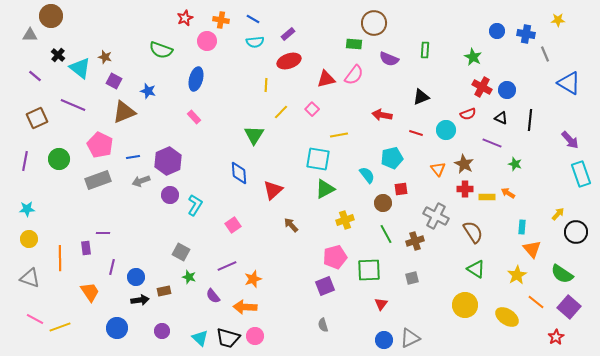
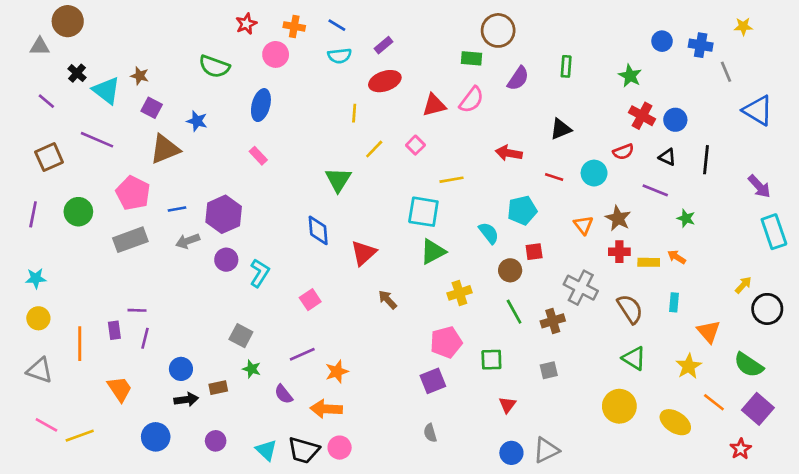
purple semicircle: (389, 59) -> (518, 78), turned -78
cyan rectangle: (522, 227) -> (674, 302), moved
purple line: (112, 267) -> (145, 338), moved
green square: (369, 270) -> (491, 360), size x0.7

